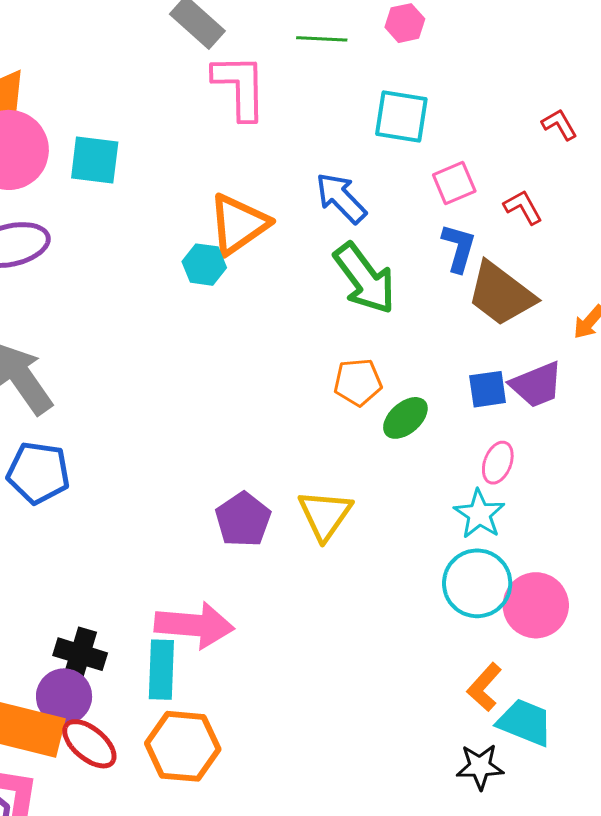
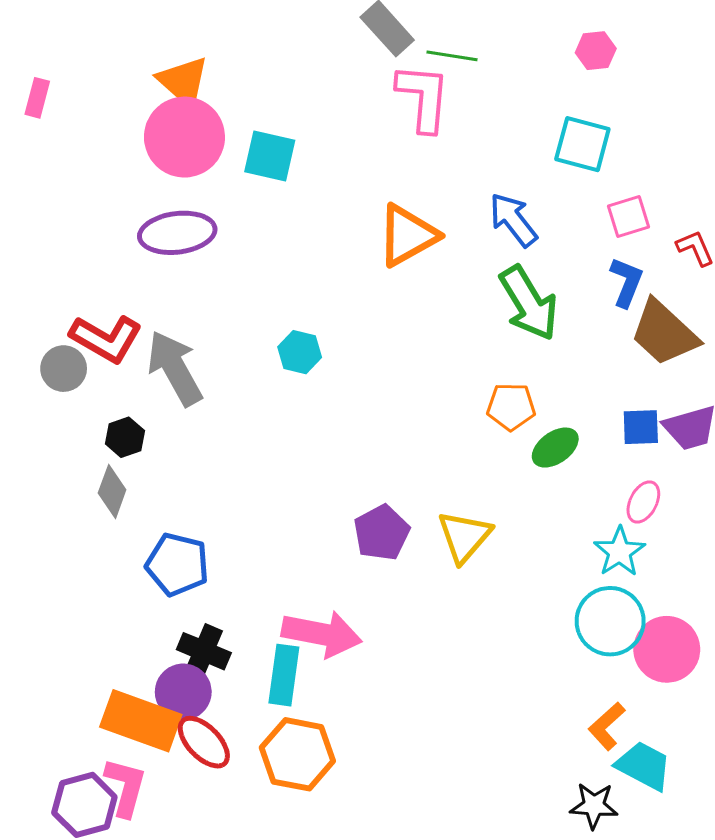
green line: (322, 39) -> (452, 56), moved
cyan hexagon: (204, 265) -> (300, 352), moved
blue pentagon: (38, 473) -> (177, 564), moved

